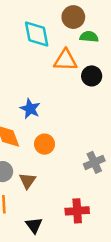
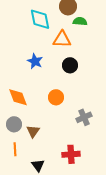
black circle: (92, 76) -> (70, 65), moved
blue star: (30, 109) -> (35, 61), moved
orange circle: (44, 144) -> (56, 97), moved

